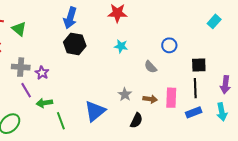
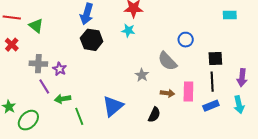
cyan rectangle: (214, 21) -> (230, 15), turned 48
cyan star: (121, 46) -> (128, 31), moved
gray semicircle: (151, 67) -> (167, 61), size x1.5
gray star: (125, 94) -> (142, 75), moved

